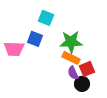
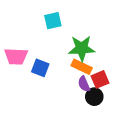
cyan square: (46, 18) -> (53, 21), turned -35
blue square: (35, 39) -> (40, 68), moved

